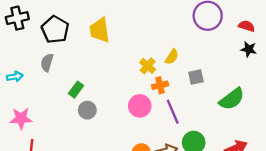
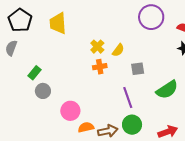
yellow cross: (148, 66) -> (97, 47), moved
orange cross: (160, 85) -> (100, 67), moved
pink circle: (140, 106) -> (70, 111), moved
purple line: (173, 112) -> (128, 97), moved

